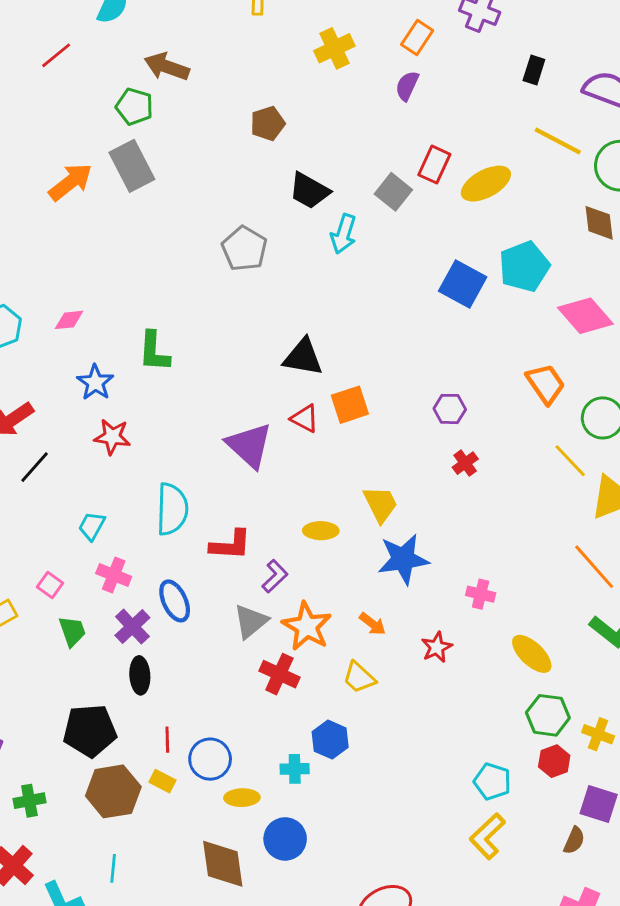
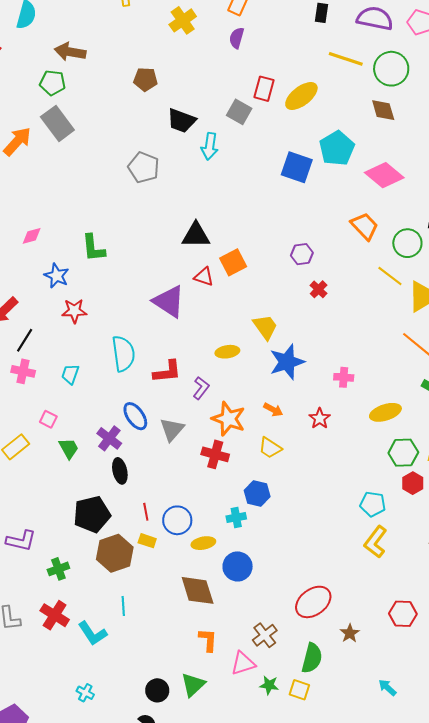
brown pentagon: (268, 123) -> (145, 79), turned 30
pink cross: (114, 575) -> (23, 371), moved
gray triangle: (251, 621) -> (172, 429), moved
yellow ellipse: (532, 654) -> (385, 412), turned -52

